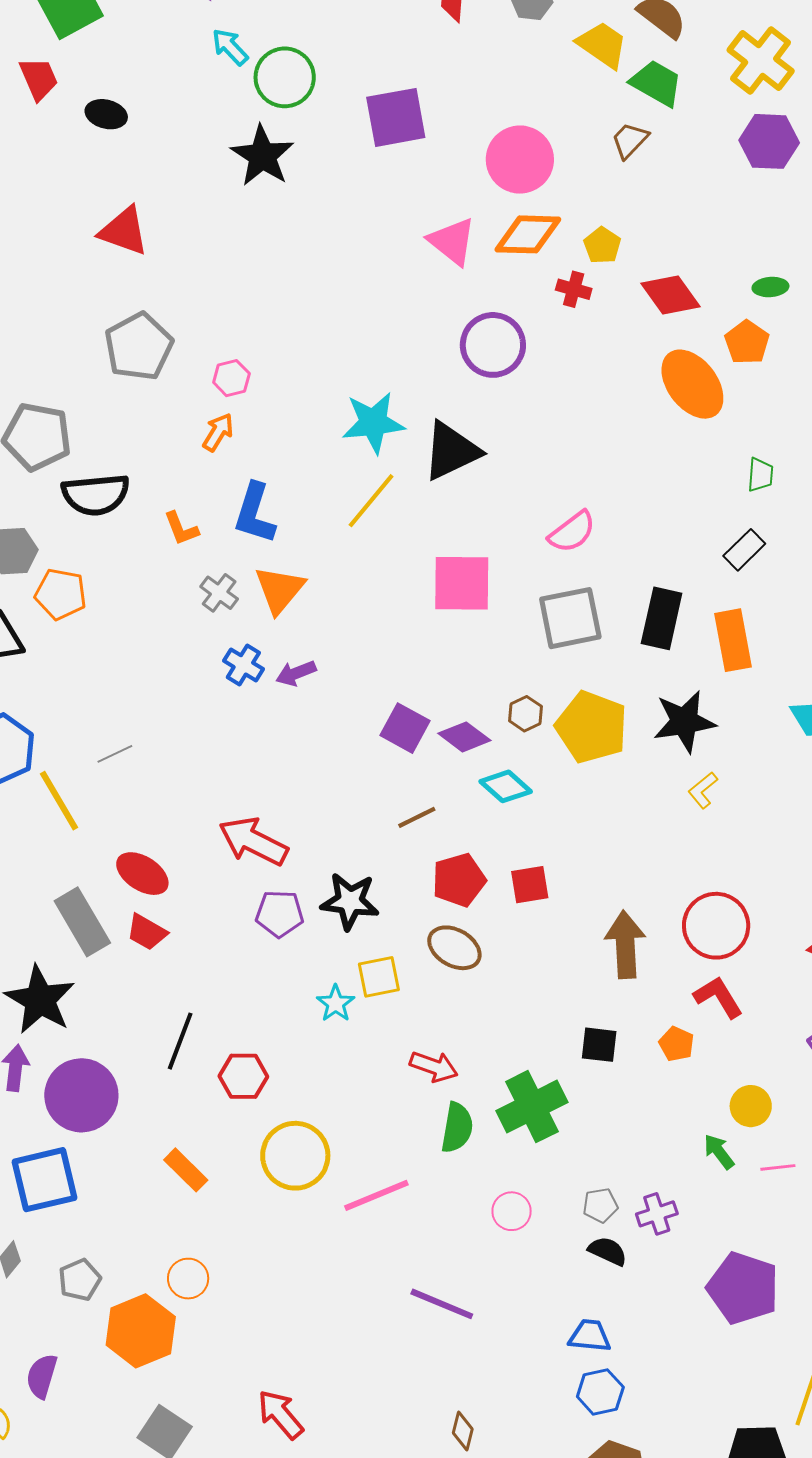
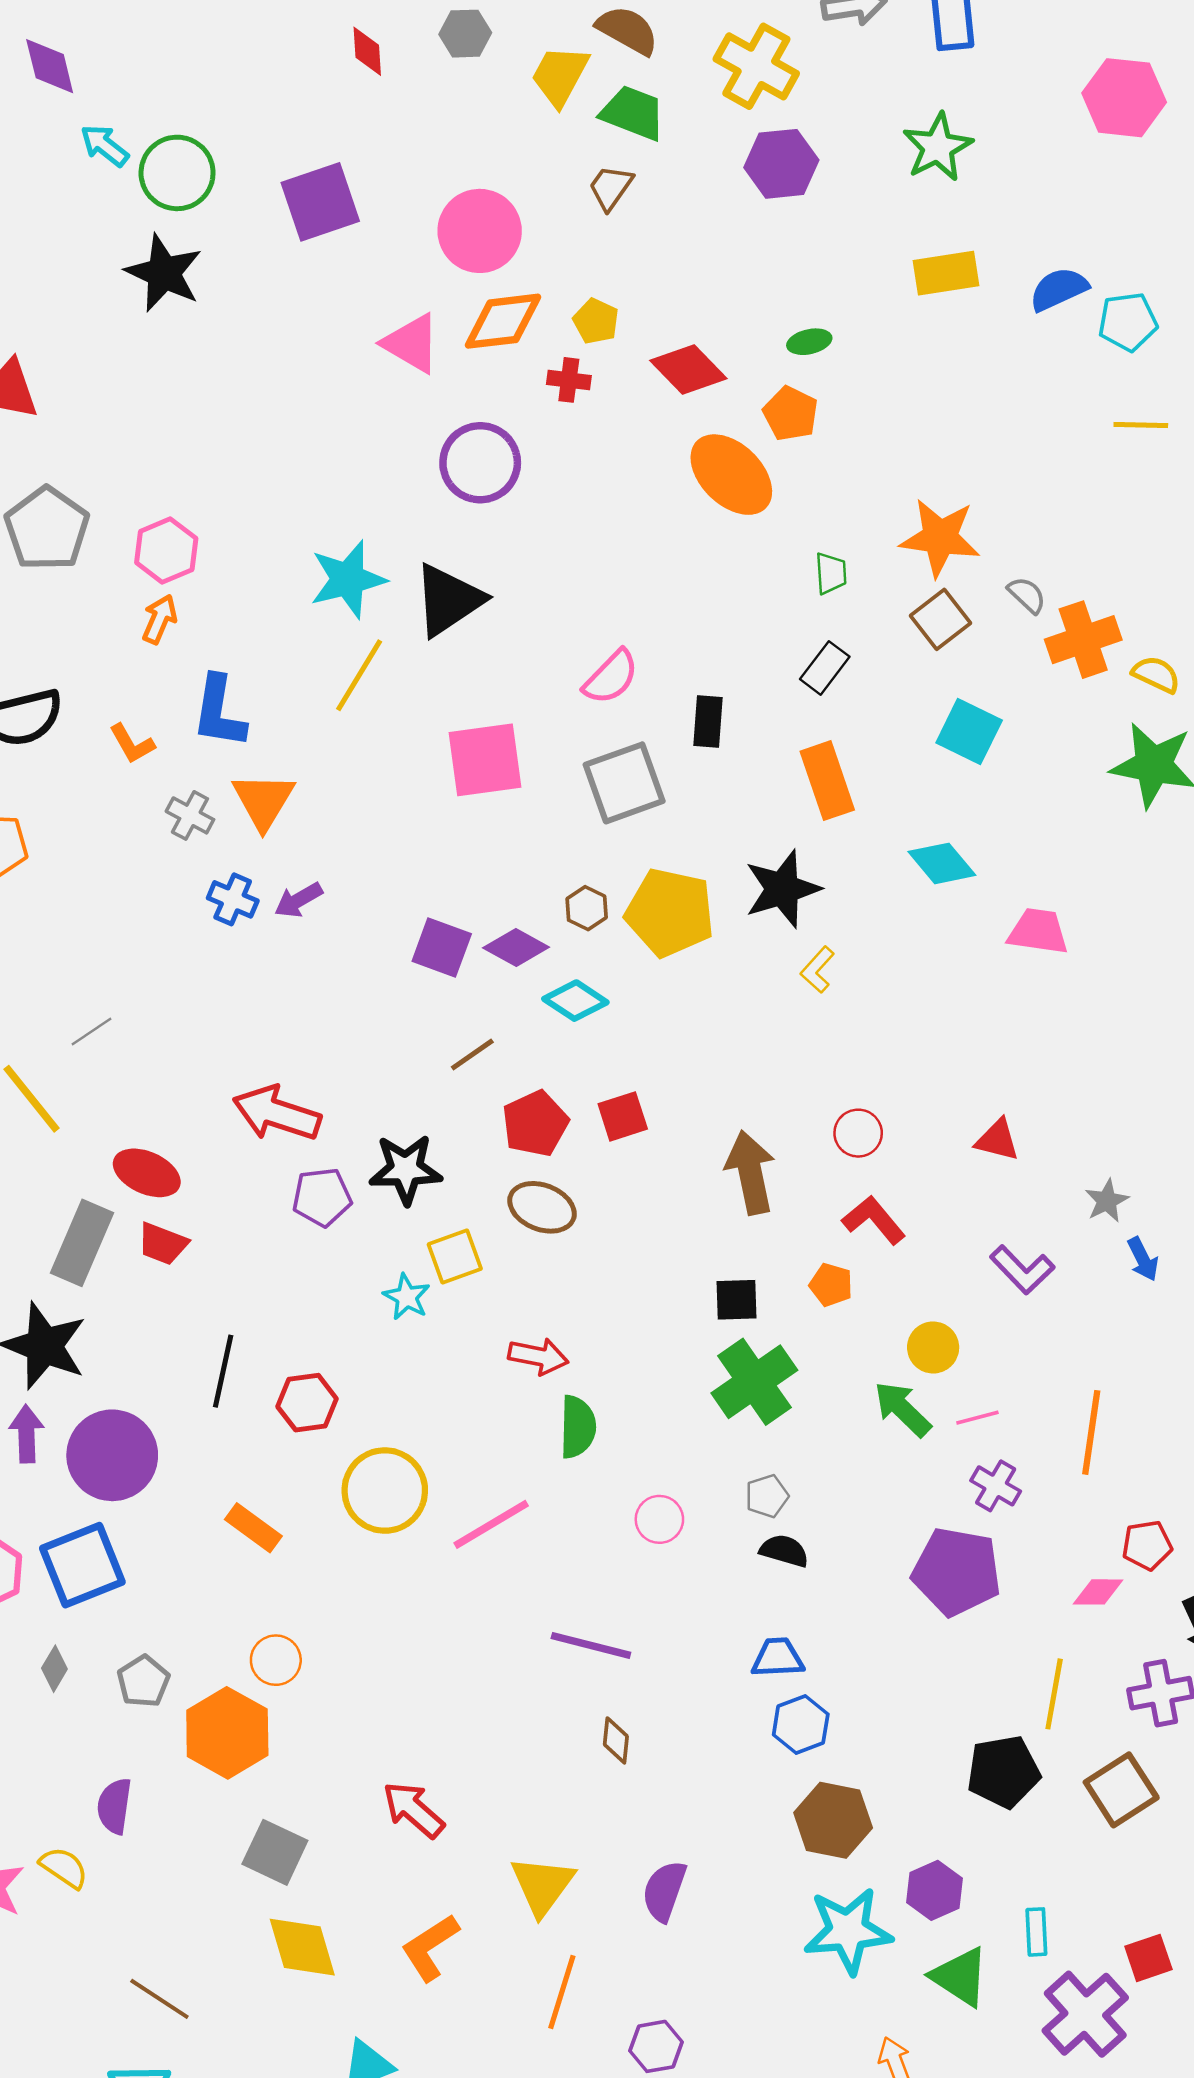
yellow trapezoid: (602, 45) -> (560, 76), turned -88
pink hexagon: (231, 378) -> (166, 551), size x1.4
black rectangle: (662, 618) -> (708, 722), moved, size x0.7
gray rectangle: (82, 922) -> (82, 1243), turned 62
red circle: (716, 926) -> (858, 1133), size x0.6
green cross: (532, 1107) -> (754, 1382), moved
green arrow: (719, 1152) -> (902, 1409), size x1.4
purple cross: (657, 1214) -> (996, 1486), moved, turned -33
brown diamond: (463, 1431) -> (616, 1740), moved

